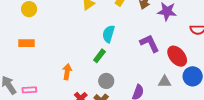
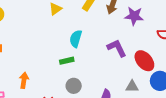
green rectangle: (99, 56) -> (67, 61), turned 40
orange arrow: (67, 72) -> (24, 80), moved

